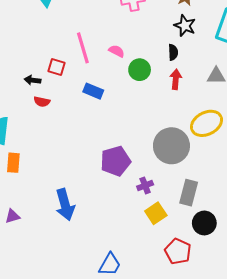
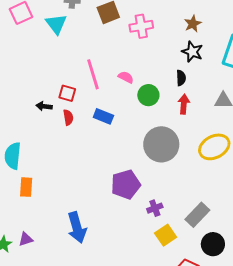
red semicircle: (42, 102) -> (68, 117), moved, turned -112
gray circle: (171, 146) -> (161, 144), moved
gray rectangle: (189, 193) -> (197, 215), turned 30

